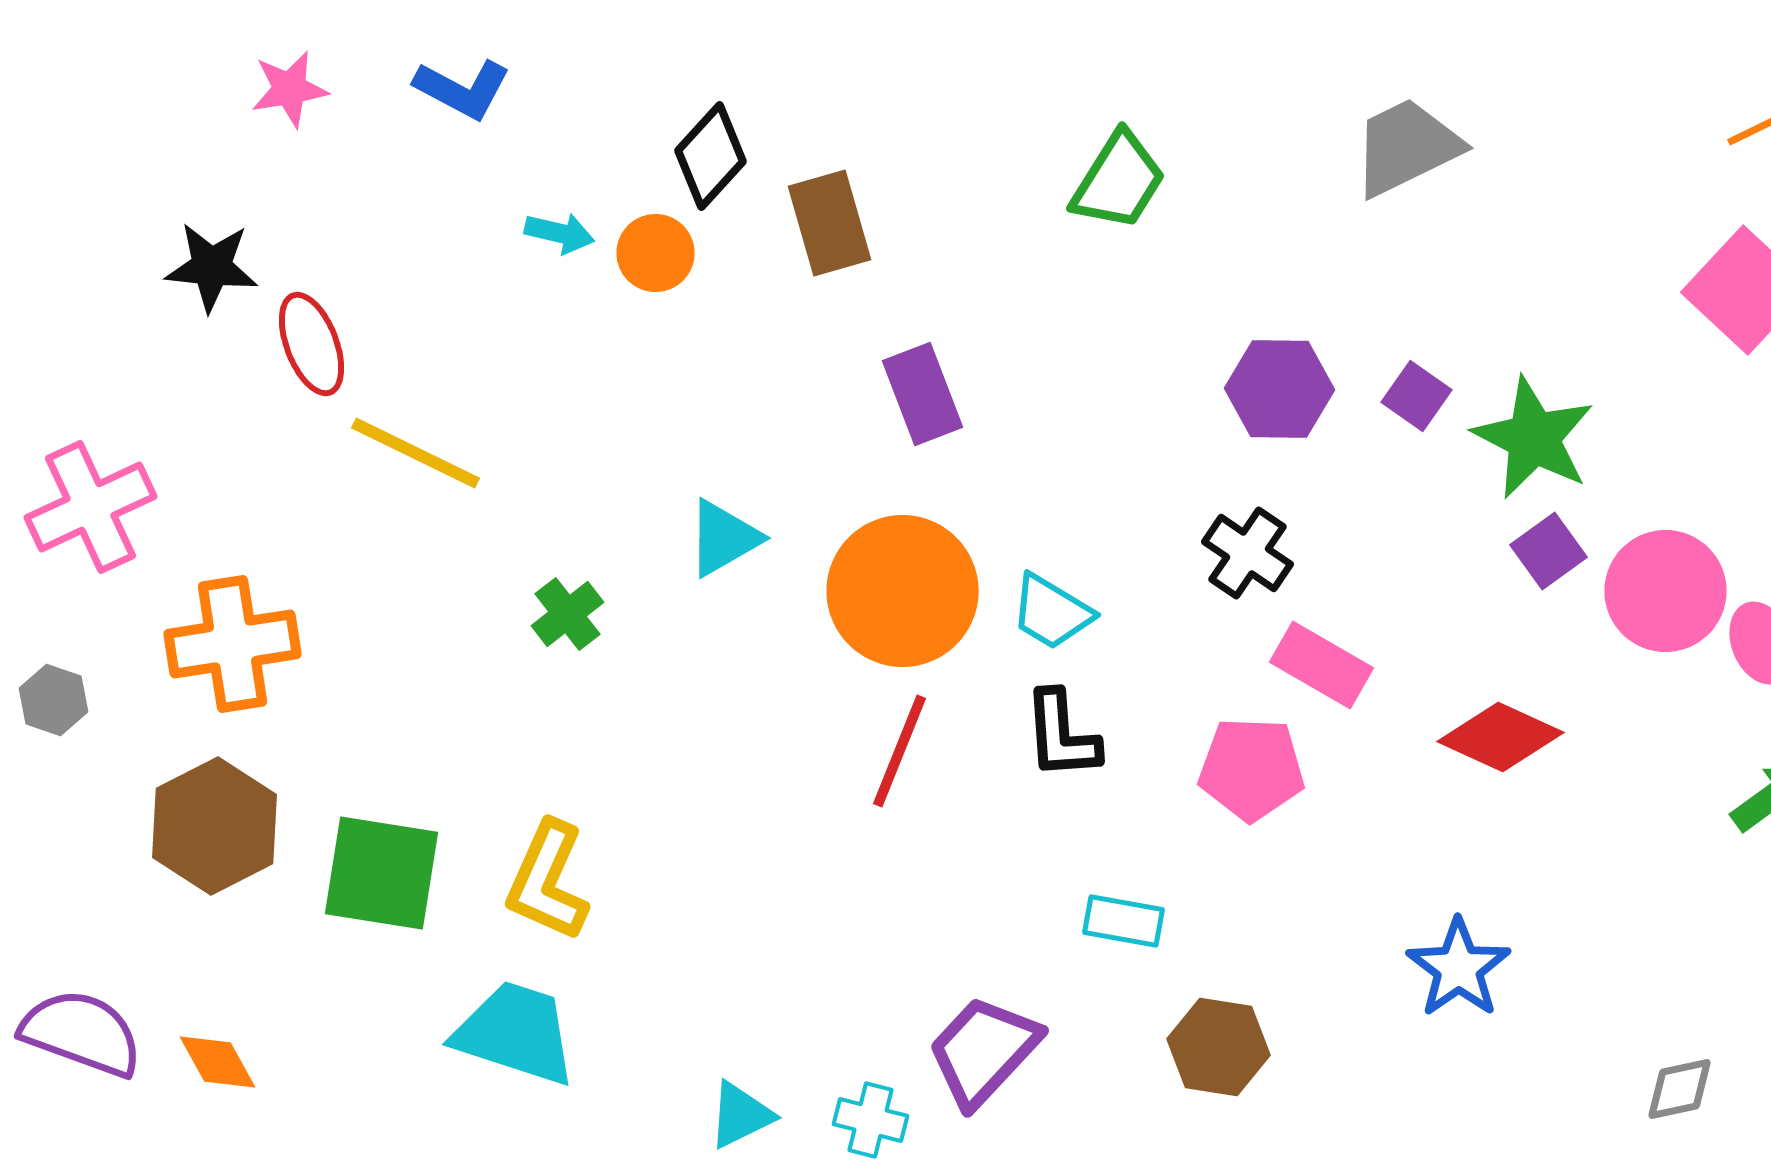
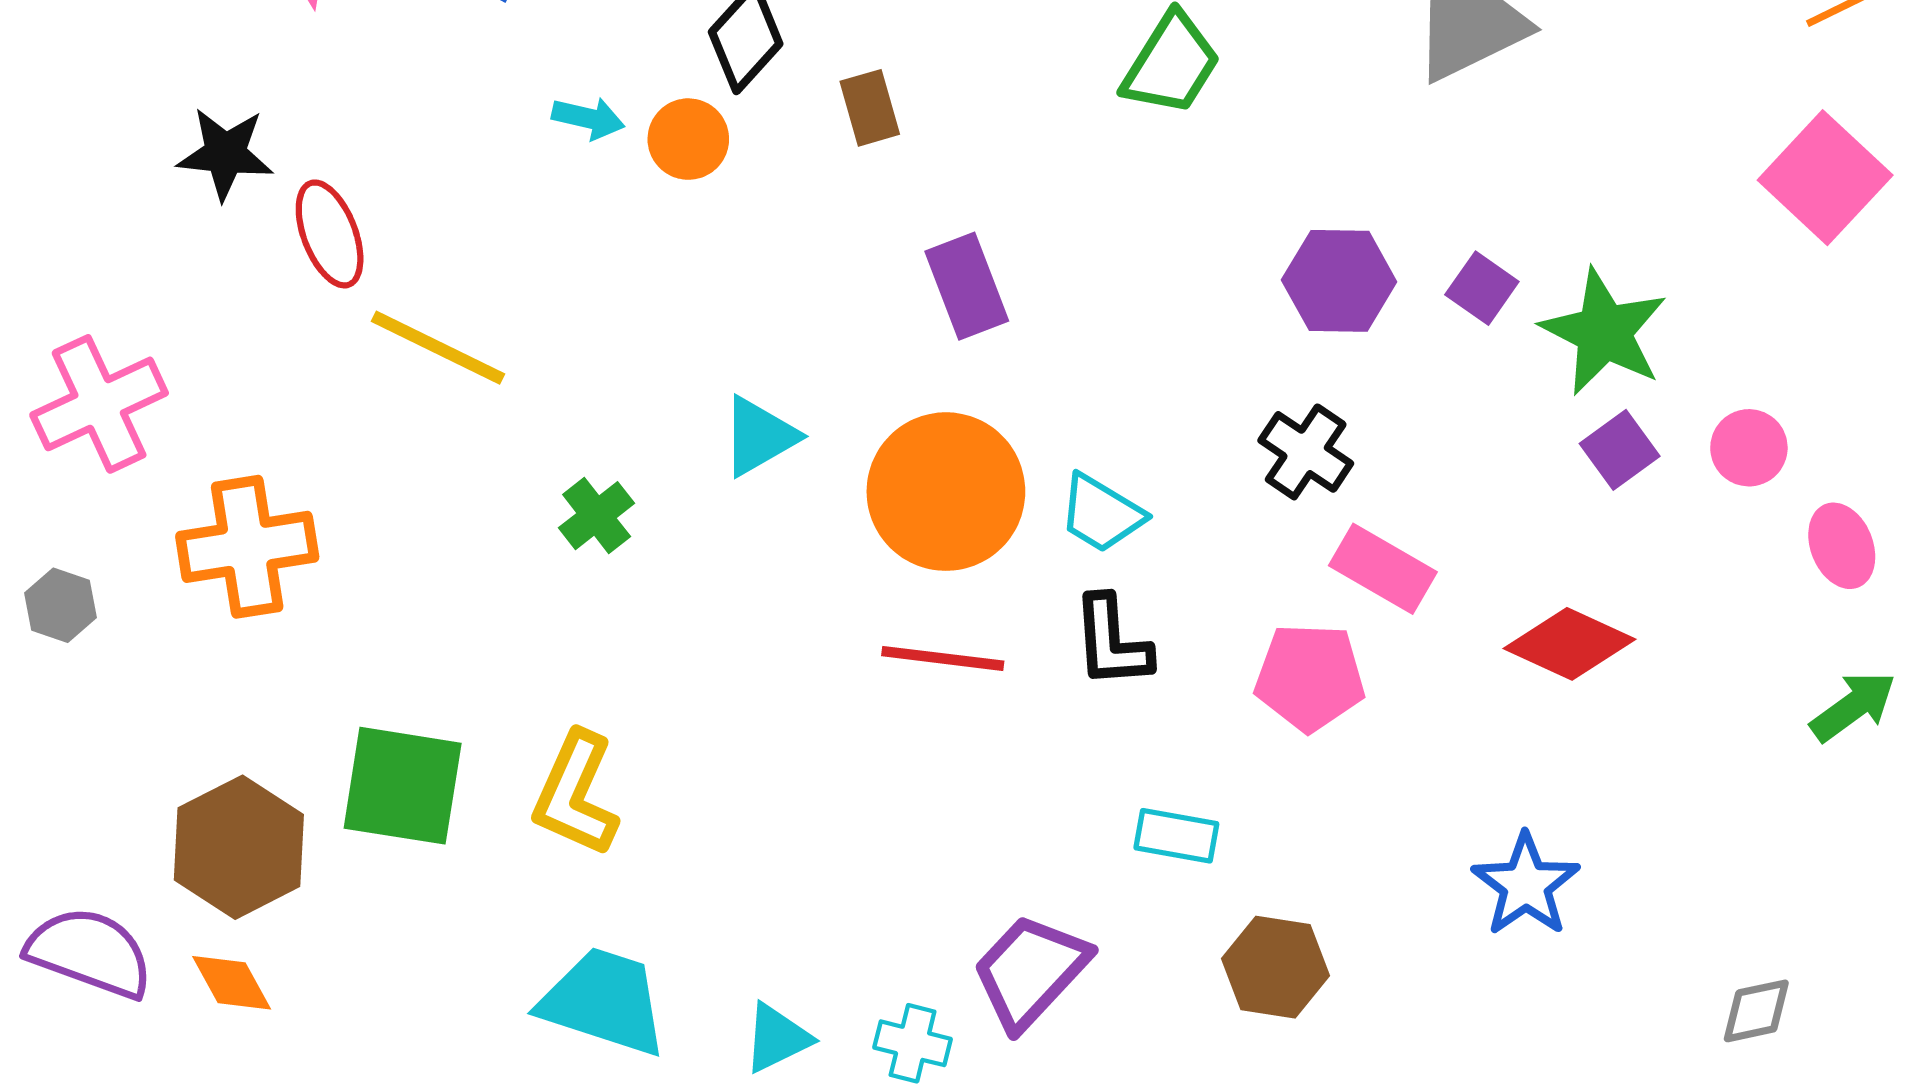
brown rectangle: (830, 223) -> (870, 108), size x0.7
pink circle: (1666, 591) -> (1749, 448), moved, size x0.6
red line: (900, 751) -> (943, 658), turned 75
brown hexagon: (214, 826) -> (239, 847), moved
cyan trapezoid: (516, 1033) -> (604, 1002), moved

